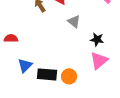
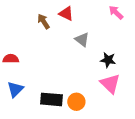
pink triangle: (99, 60) -> (110, 84), turned -36
blue triangle: (25, 65) -> (15, 89), moved

